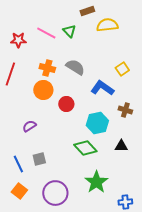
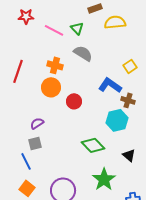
red star: (18, 40) -> (26, 16), moved
gray semicircle: (75, 67) -> (83, 53), moved
brown cross: (125, 110) -> (128, 100), moved
cyan hexagon: (97, 123) -> (117, 120), moved
black triangle: (121, 146) -> (129, 155), moved, turned 40
gray square: (39, 159) -> (35, 143), moved

